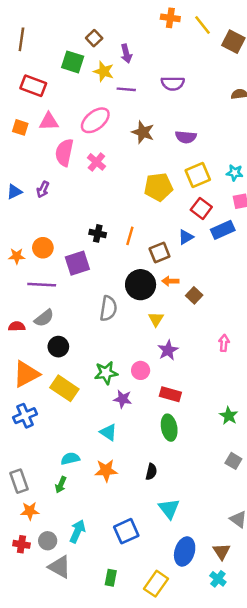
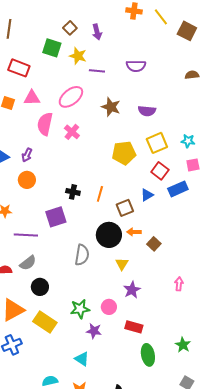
purple arrow: (126, 54) -> (97, 32), moved
orange circle: (43, 248) -> (27, 180), moved
green ellipse: (169, 428) -> (148, 355), moved

